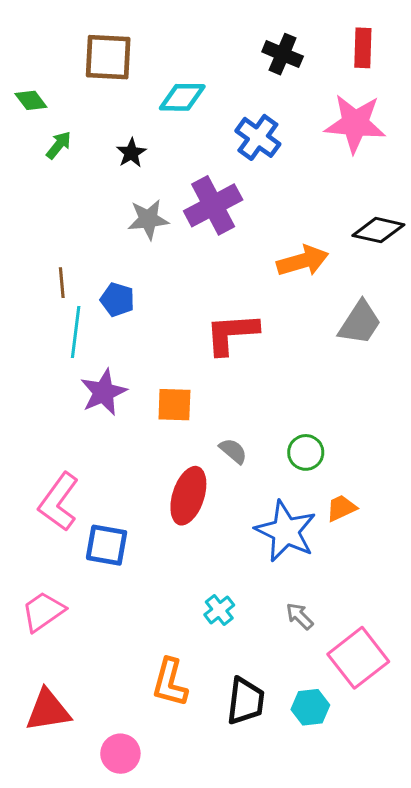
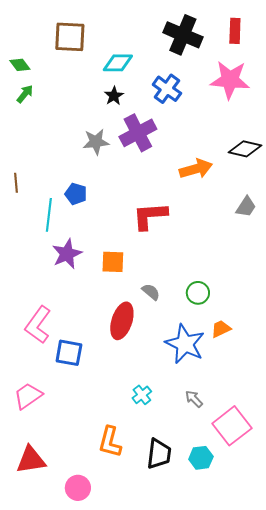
black cross: (283, 54) -> (183, 35), size x1.5
green arrow: (59, 145) -> (25, 94), moved
black star: (131, 153) -> (114, 96), moved
brown line: (62, 283) -> (16, 183), moved
gray trapezoid: (360, 323) -> (246, 207), moved, size x0.7

